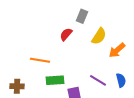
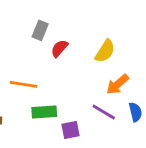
gray rectangle: (82, 16) -> (40, 30), moved
orange arrow: (117, 50) -> (117, 84), moved

